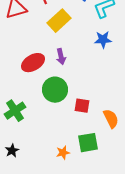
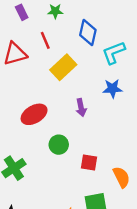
purple arrow: (61, 57) -> (81, 108), moved
green circle: (55, 90) -> (59, 145), size x0.7

